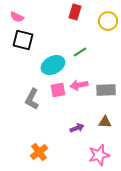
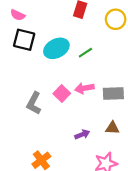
cyan ellipse: (53, 65) -> (56, 48), moved
pink square: (58, 90) -> (62, 94), turned -35

